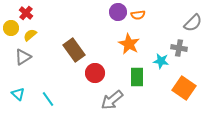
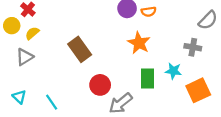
cyan star: (161, 61) -> (173, 71), moved
red circle: (95, 73) -> (100, 85), moved
orange square: (184, 88) -> (198, 90), turned 30

